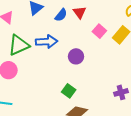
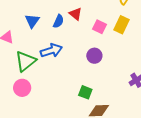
purple circle: (76, 56) -> (94, 56), moved

